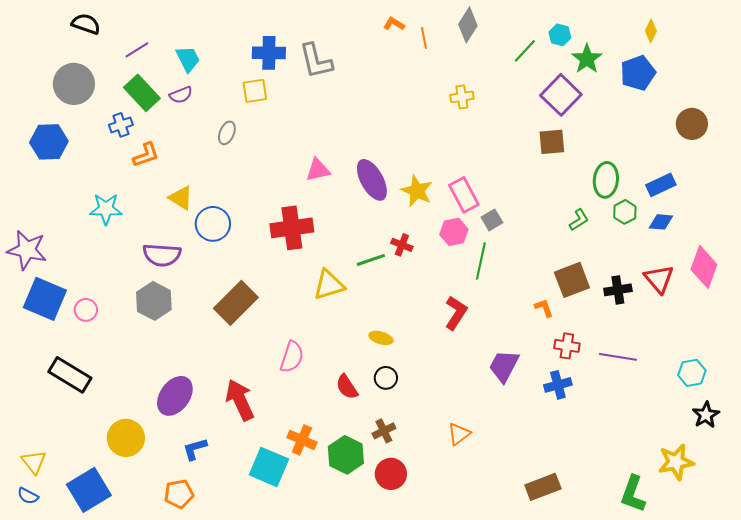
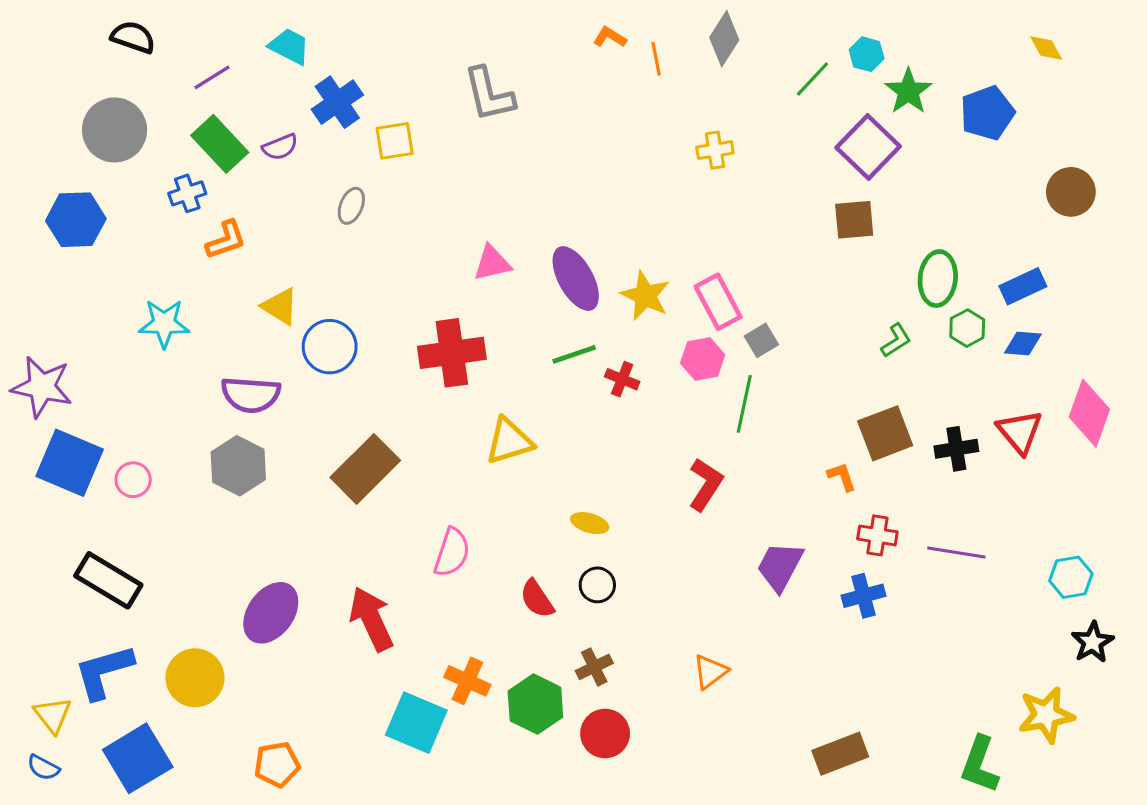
yellow diamond: (651, 31) -> (1046, 48), moved, turned -55
blue cross: (269, 53) -> (337, 102), moved, turned -36
cyan trapezoid: (188, 59) -> (289, 46), moved, turned -36
green line: (371, 260) -> (574, 354), moved
blue L-shape: (195, 449) -> (104, 672), moved, size x1.6

